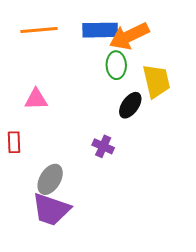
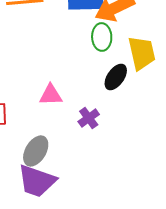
pink triangle: (36, 99) -> (51, 95), moved
purple cross: (103, 146) -> (89, 118), turned 30

